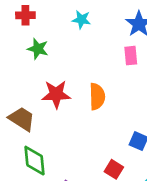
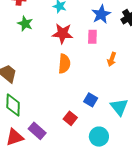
red star: (56, 94) -> (63, 33), moved

